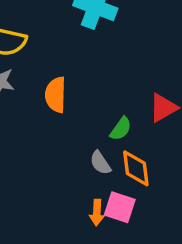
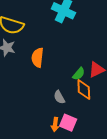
green semicircle: (121, 129) -> (79, 74), moved
orange diamond: (136, 168) -> (84, 90), moved

